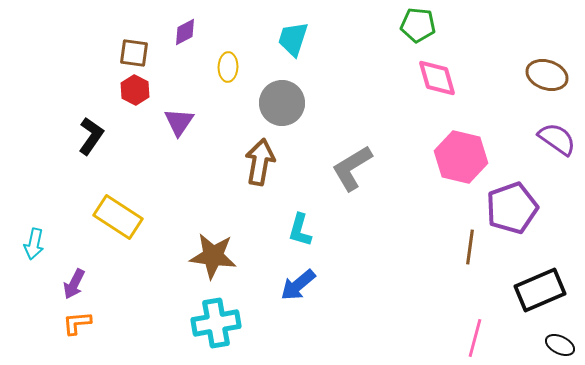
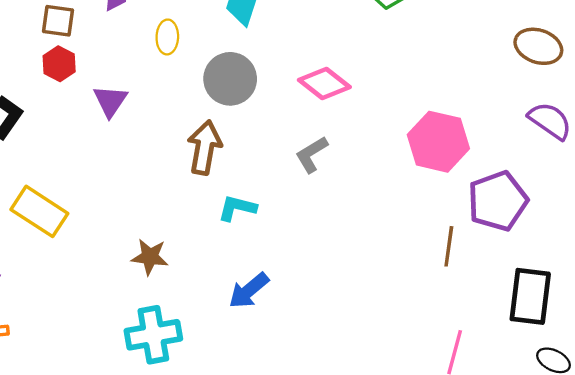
pink diamond: (437, 78) -> (324, 83), moved, turned -36
gray L-shape: (352, 168) -> (312, 154), size x0.7
cyan L-shape: (300, 230) -> (237, 208), moved, turned 88
brown star: (213, 256) -> (150, 257), size x0.7
black rectangle: (540, 290) -> (530, 296), turned -60

